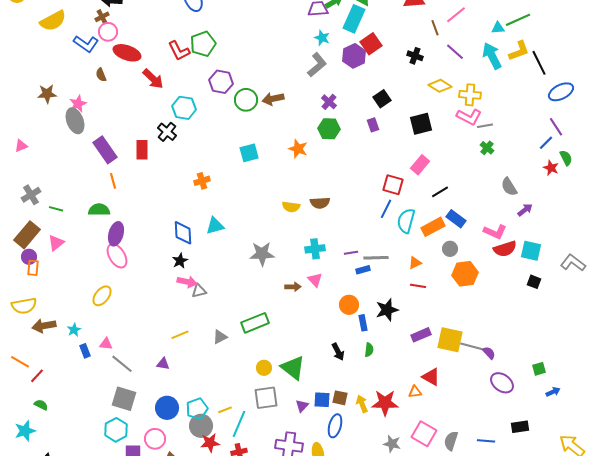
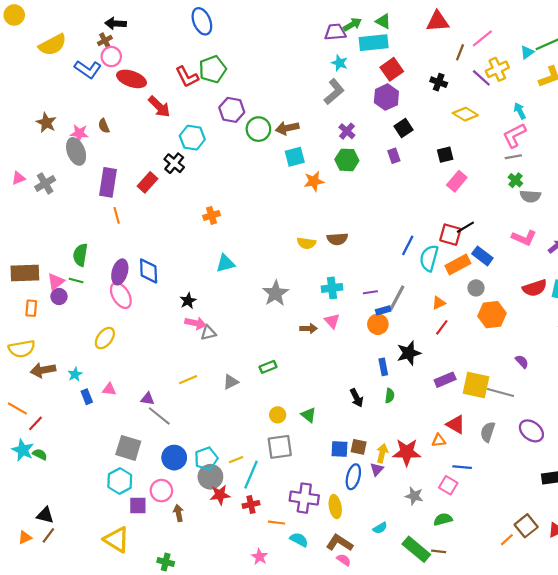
cyan rectangle: (354, 19) -> (374, 43), turned 60
brown line: (435, 28) -> (460, 52), turned 42
cyan triangle: (498, 28) -> (527, 52), turned -32
purple hexagon: (354, 56) -> (386, 97), moved
cyan arrow: (492, 56) -> (520, 111), moved, size x0.6
brown semicircle: (101, 75) -> (104, 126), moved
brown star: (47, 94) -> (46, 123), turned 30
yellow cross: (470, 95) -> (497, 69), moved, turned -30
pink star: (78, 104) -> (79, 133), turned 30
pink L-shape: (469, 117) -> (514, 135), moved, turned 125
black square: (421, 124) -> (445, 155), size x0.7
orange star: (298, 149) -> (314, 181), turned -30
purple rectangle: (105, 150) -> (108, 182), turned 44
red rectangle: (142, 150) -> (148, 182), turned 42
cyan square: (249, 153) -> (295, 157), moved
pink rectangle: (420, 165) -> (457, 181), moved
red square: (393, 185) -> (450, 235), moved
gray semicircle: (509, 187) -> (530, 196), moved, turned -54
gray cross: (31, 195) -> (45, 183), moved
green line: (56, 209) -> (76, 280), moved
green semicircle: (99, 210) -> (80, 255), moved, turned -80
pink L-shape: (495, 232) -> (524, 238), moved
blue diamond: (183, 233) -> (149, 271), moved
brown rectangle: (27, 235) -> (25, 273), turned 48
gray star: (262, 254) -> (275, 293), turned -30
purple circle: (29, 257) -> (59, 296), moved
gray line: (376, 258) -> (397, 298), turned -60
red line: (418, 286) -> (442, 327), turned -63
orange circle: (349, 305) -> (378, 324), moved
green rectangle: (255, 323) -> (268, 367), size x0.6
purple semicircle: (489, 353) -> (522, 362), moved
gray line: (122, 364) -> (159, 416), moved
purple triangle: (163, 364) -> (148, 399), moved
green triangle: (293, 368) -> (309, 415), size x0.6
yellow arrow: (362, 404) -> (382, 453), turned 36
purple triangle: (302, 406) -> (377, 469), moved
cyan star: (25, 431) -> (23, 450), moved, turned -30
pink square: (424, 434) -> (448, 485), size x0.7
gray semicircle: (451, 441) -> (488, 432), moved
blue line: (486, 441) -> (462, 467), moved

